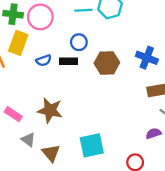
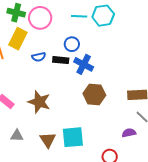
blue cross: (147, 58) -> (84, 64), moved
brown hexagon: (107, 63) -> (94, 94), moved
gray triangle: (28, 140) -> (17, 136), moved, turned -40
brown triangle: (51, 153) -> (48, 140), moved

